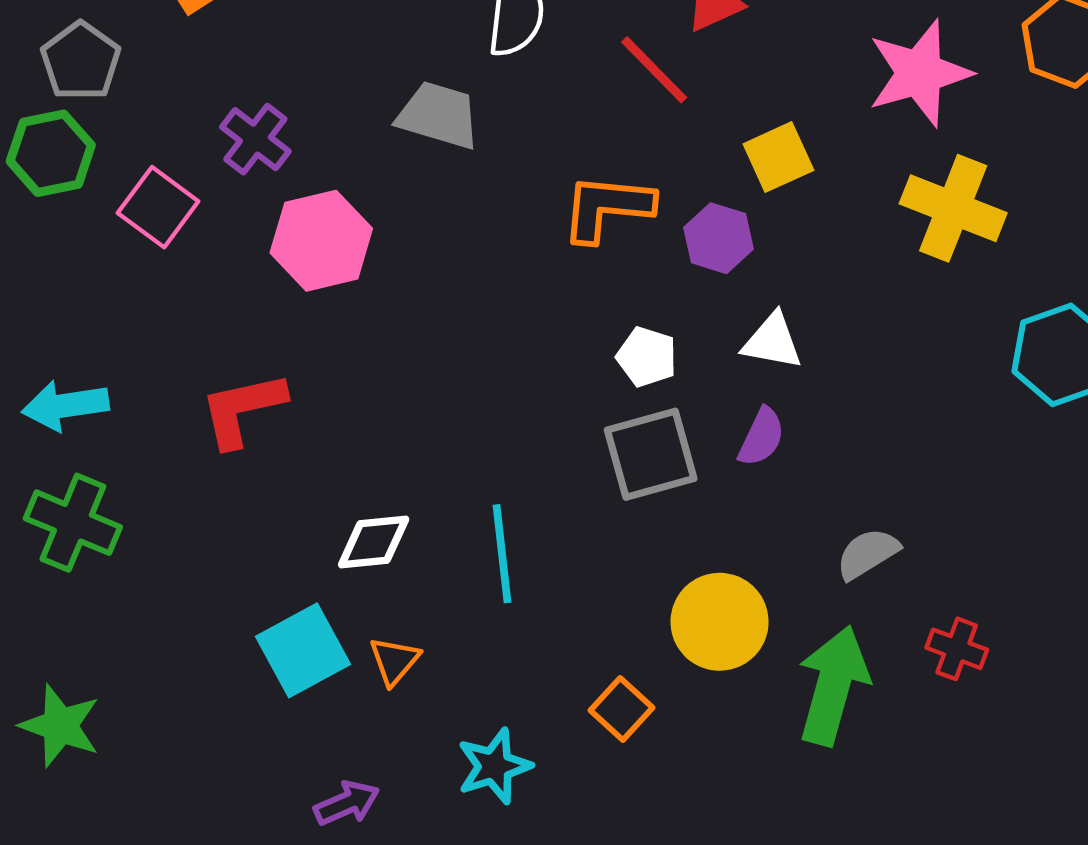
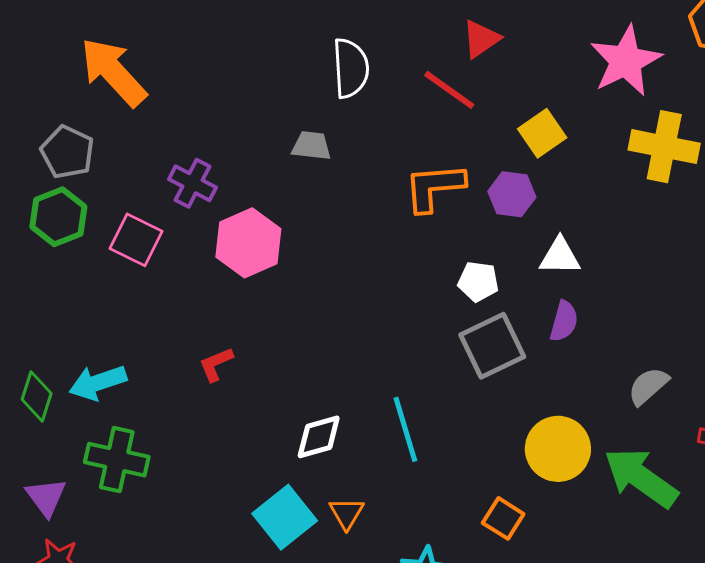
gray trapezoid: (439, 115) -> (311, 146), size x0.7
red L-shape: (242, 409) -> (216, 364), size x0.6
green arrow: (833, 685) -> (641, 478), turned -60

